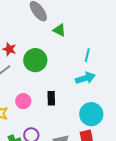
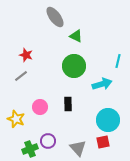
cyan line: (87, 55) -> (118, 61), moved
green circle: (35, 60) -> (74, 66), moved

